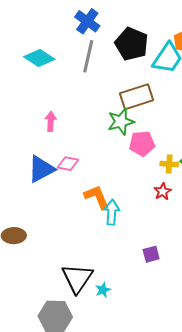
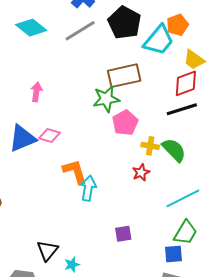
gray line: (88, 56) -> (80, 31), turned 40
pink pentagon: (142, 144) -> (125, 123), turned -30
black triangle: (77, 278) -> (47, 251), size x0.7

